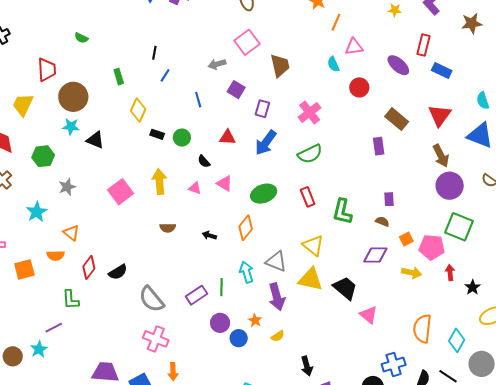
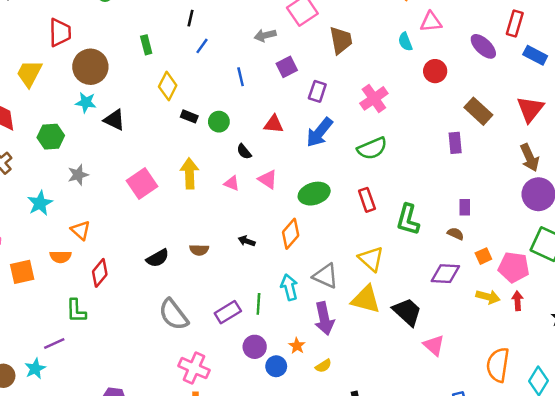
purple square: (236, 90) -> (287, 67), turned 30
brown semicircle: (168, 228) -> (199, 250), moved
black semicircle: (118, 272) -> (158, 258), moved
red arrow: (450, 273) -> (517, 301), moved
pink cross: (156, 339) -> (194, 368), moved

